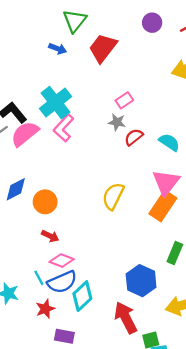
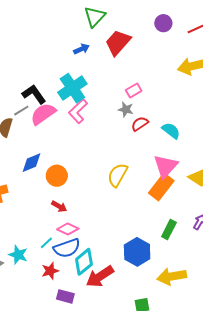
blue arrow: (58, 49) -> (81, 49), moved, turned -49
cyan line: (39, 278) -> (46, 243), turned 72
red arrow: (126, 318) -> (100, 276), moved, turned -100

